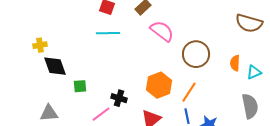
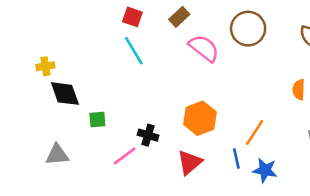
cyan line: (108, 33) -> (134, 51), turned 60
brown circle: (196, 54) -> (248, 29), moved
orange line: (189, 92) -> (255, 133), moved

